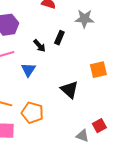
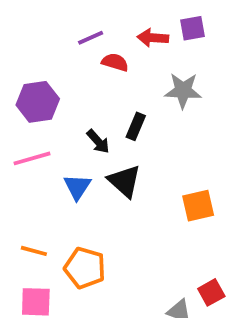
orange square: (98, 70) -> (198, 206), moved
black triangle: (69, 90) -> (125, 181), moved

